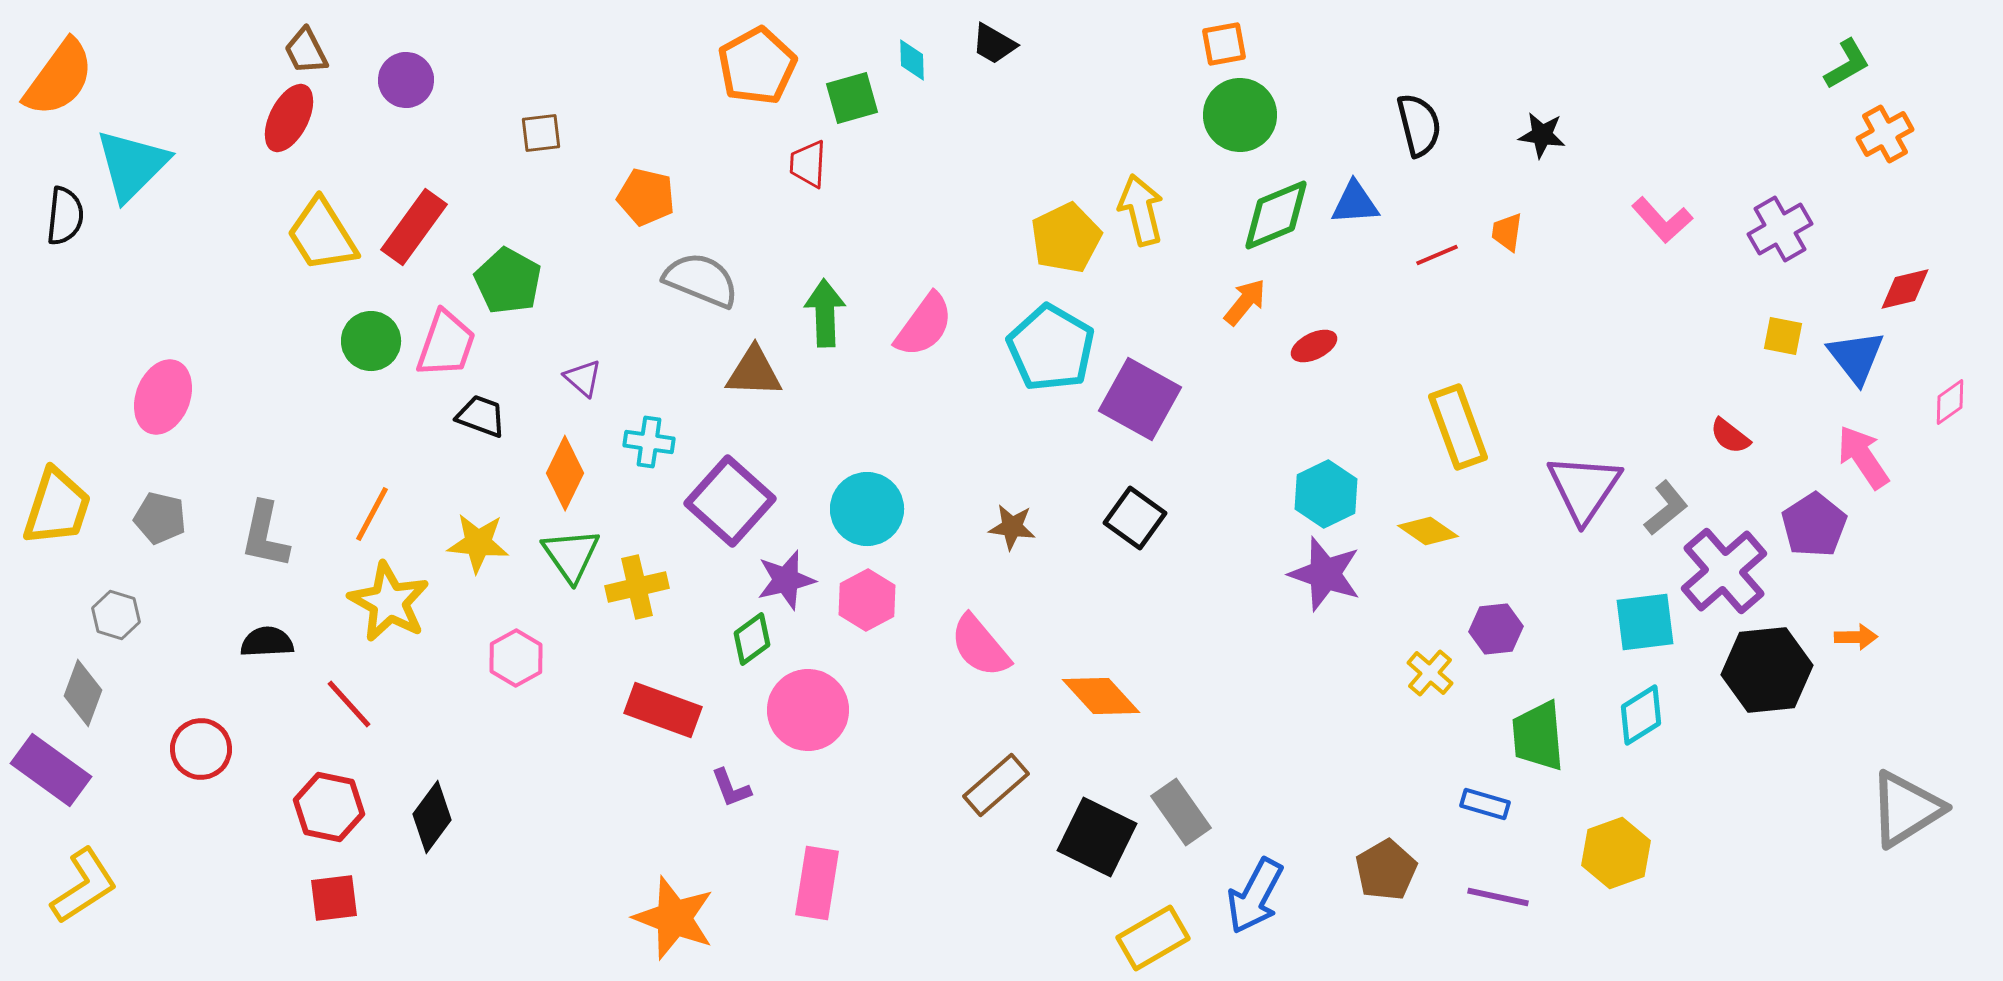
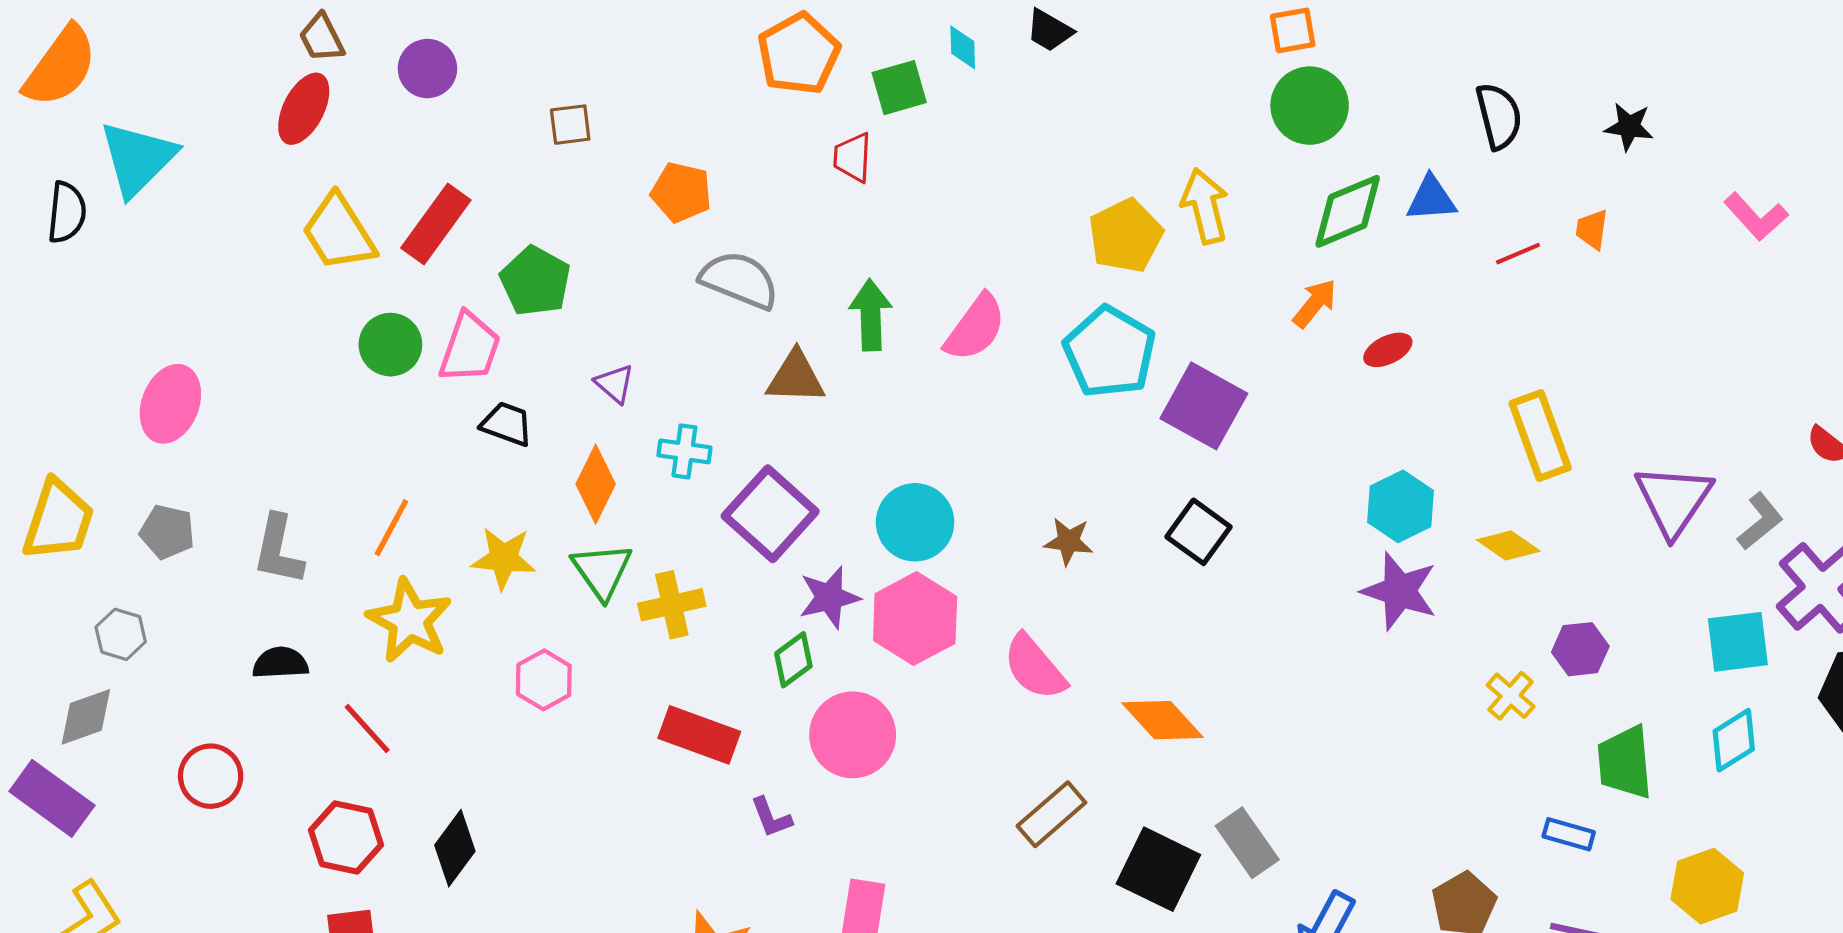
pink hexagon: (867, 600) -> (915, 619), size x1.4
gray diamond: (83, 693) -> (86, 717), turned 50

